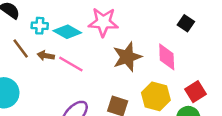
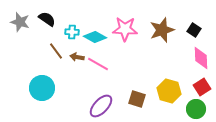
brown star: (127, 57) -> (162, 30), moved
pink diamond: (167, 57) -> (201, 58), moved

